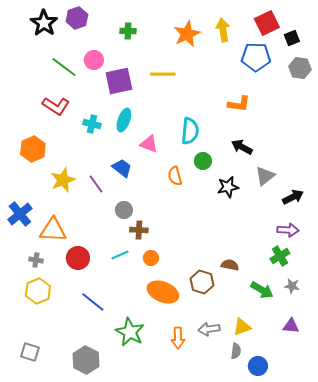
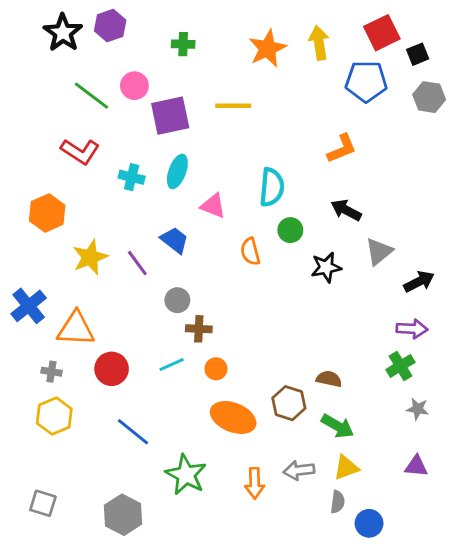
orange L-shape: (239, 104) -> (342, 149), turned -30
green arrow: (262, 290) -> (338, 426), moved

